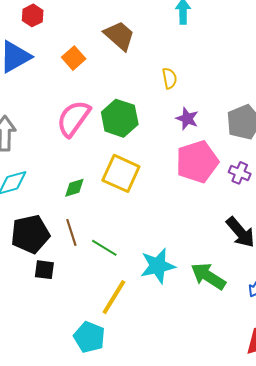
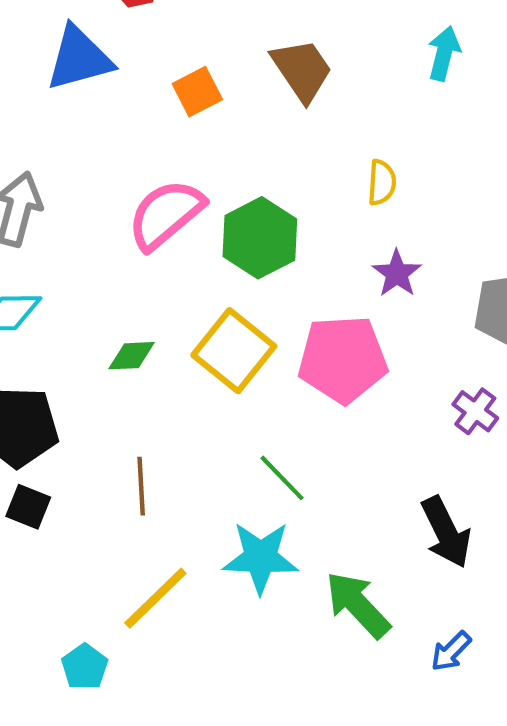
pink pentagon: (197, 162) -> (343, 359), moved
brown line: (71, 232) -> (141, 486), moved
green line: (104, 248) -> (282, 478), moved
cyan pentagon: (89, 337) -> (85, 667), size x0.7

